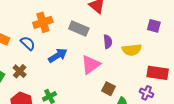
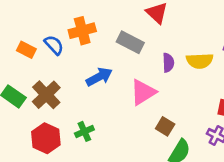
blue semicircle: (28, 43) -> (54, 45), moved
yellow semicircle: (132, 50) -> (200, 61), moved
brown cross: (20, 71) -> (46, 95), size x1.5

